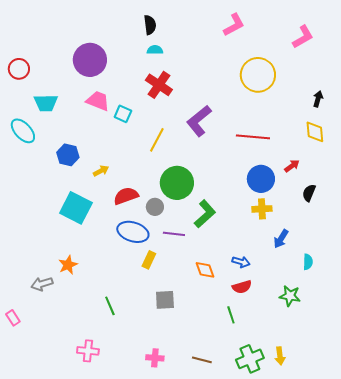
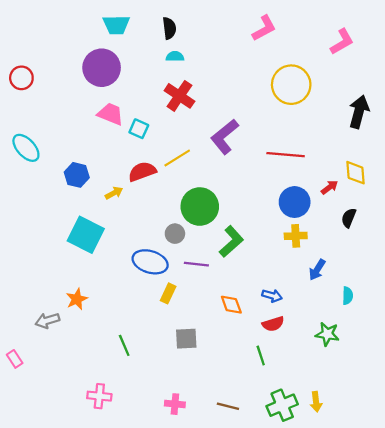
black arrow: (318, 99) -> (359, 112), size x1.8
cyan trapezoid: (46, 103) -> (116, 25), moved
yellow diamond: (315, 132) -> (356, 173), moved
yellow line: (157, 140) -> (177, 158), turned 30
red semicircle: (126, 196) -> (142, 172), moved

